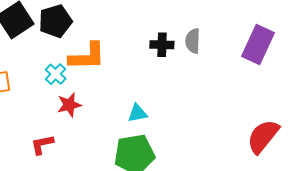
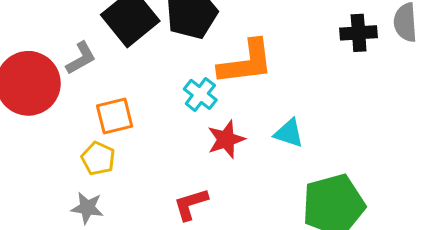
cyan triangle: (137, 113) -> (289, 133), moved, turned 35

